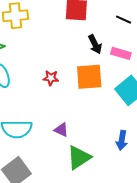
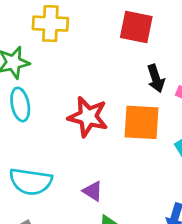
red star: (51, 78) -> (88, 117), size x1.8

